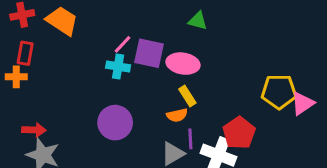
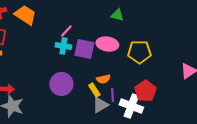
purple square: (149, 53) -> (84, 49), moved
yellow pentagon: (279, 92) -> (139, 52), moved
yellow rectangle: (187, 96) -> (94, 90), moved

